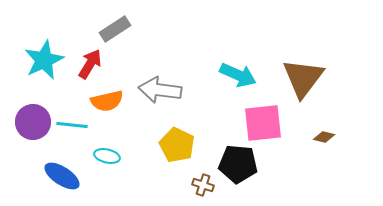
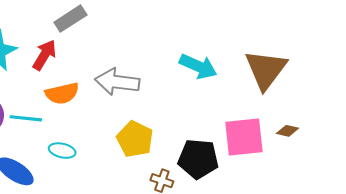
pink square: (263, 123) -> (244, 137), moved

